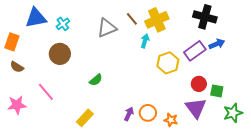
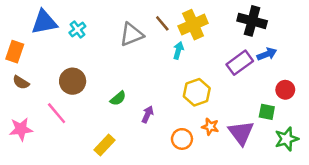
brown circle: (60, 54) -> (73, 81), moved
yellow hexagon: (168, 63) -> (197, 92), moved
red circle: (199, 84) -> (285, 90), moved
purple arrow: (129, 114) -> (148, 114), moved
orange star: (171, 120) -> (210, 127), moved

